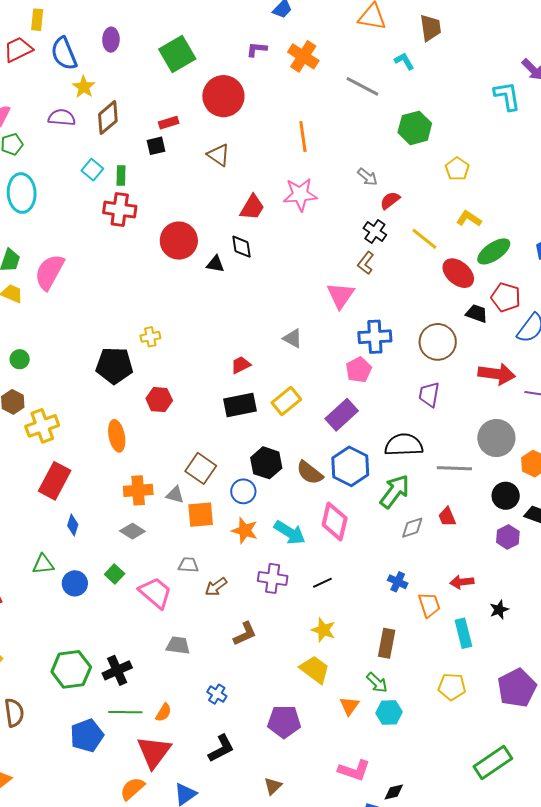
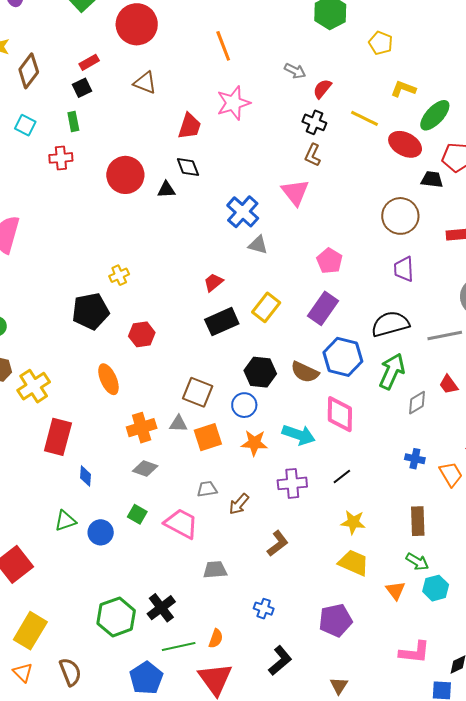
green rectangle: (121, 176) -> (73, 122), moved
red cross: (120, 210) -> (61, 158), size x0.7
blue cross: (375, 337) -> (243, 212), moved, turned -32

